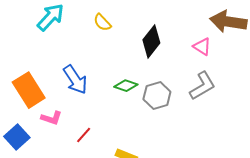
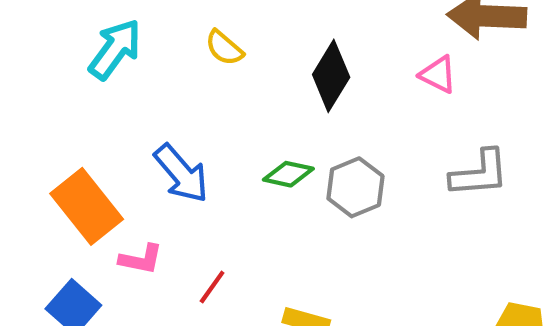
gray L-shape: (202, 86) -> (479, 173), moved, turned 32

